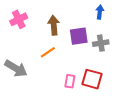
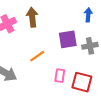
brown arrow: (54, 25) -> (32, 17), moved
pink rectangle: (70, 81) -> (60, 76), moved

